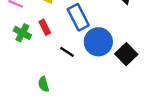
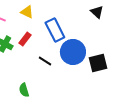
red rectangle: (45, 27) -> (25, 39), turned 64
black square: (126, 54) -> (98, 63), turned 30

